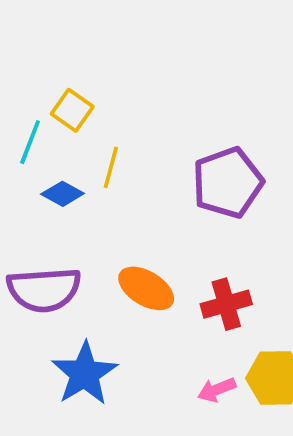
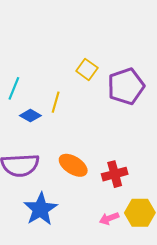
yellow square: (72, 110) -> (87, 69), moved
purple pentagon: (228, 183) -> (126, 86), moved

